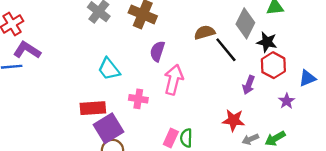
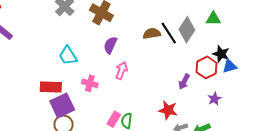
black star: (267, 42) -> (221, 54), moved
black line: (226, 50) -> (169, 33), moved
blue triangle: (307, 78) -> (230, 66), moved
pink arrow: (174, 80) -> (121, 70), size x0.7

